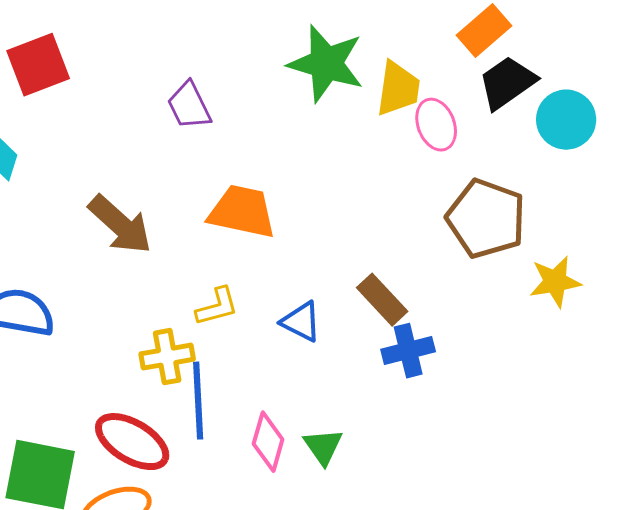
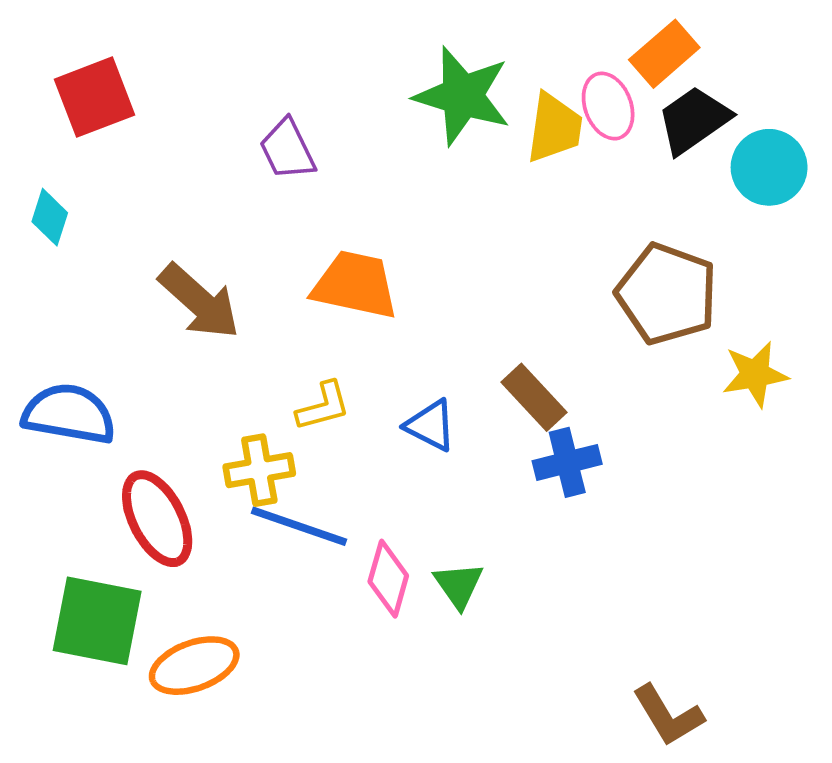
pink ellipse: (436, 125) -> (608, 106), moved
blue line: (198, 401) -> (299, 526), turned -68
red ellipse: (132, 442) -> (157, 519), moved, turned 32

